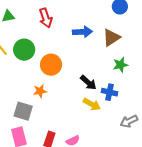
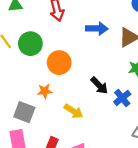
blue cross: (110, 92) -> (122, 98), turned 35
yellow arrow: (92, 104) -> (74, 111), moved

